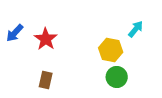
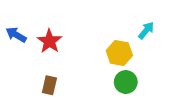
blue arrow: (15, 33) -> (16, 35), turned 78

